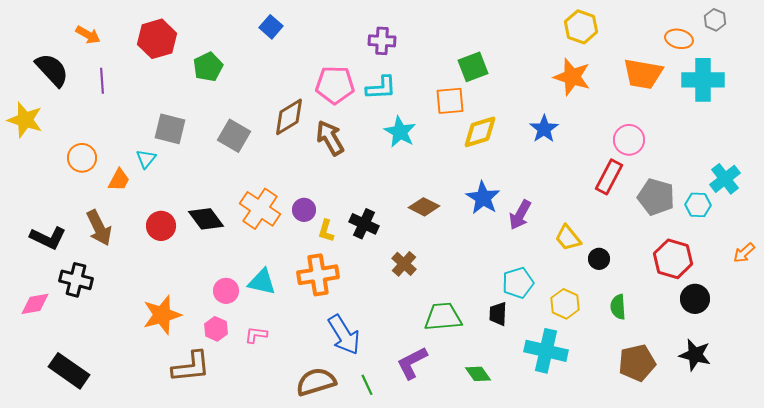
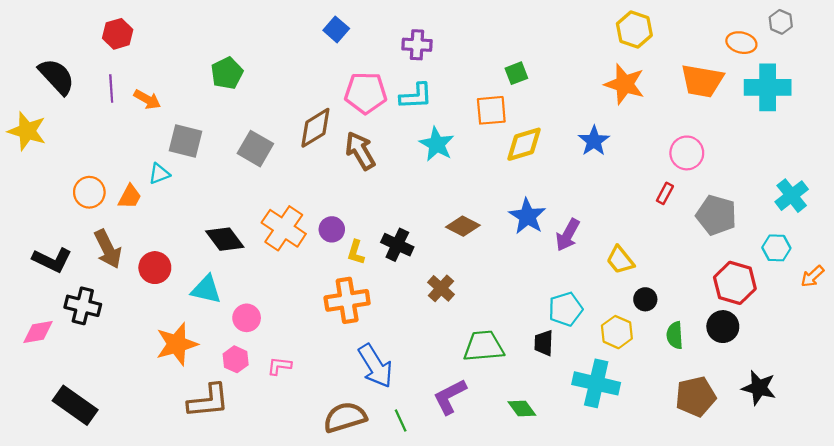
blue square: (271, 27) -> (336, 29), moved
orange arrow: (88, 35) -> (147, 99), moved
red hexagon: (157, 39) -> (118, 34), moved, size x0.7
green square: (473, 67) -> (516, 73), size x0.7
orange circle: (82, 158) -> (89, 192), moved
cyan triangle: (146, 159) -> (159, 174), turned 30
red rectangle: (609, 177) -> (665, 193), size x0.6
cyan hexagon: (698, 205) -> (776, 248), moved
red circle: (161, 226) -> (155, 268), moved
black circle: (599, 259) -> (645, 299), moved
cyan triangle: (262, 282) -> (206, 289), moved
black circle: (695, 299) -> (723, 327), moved

